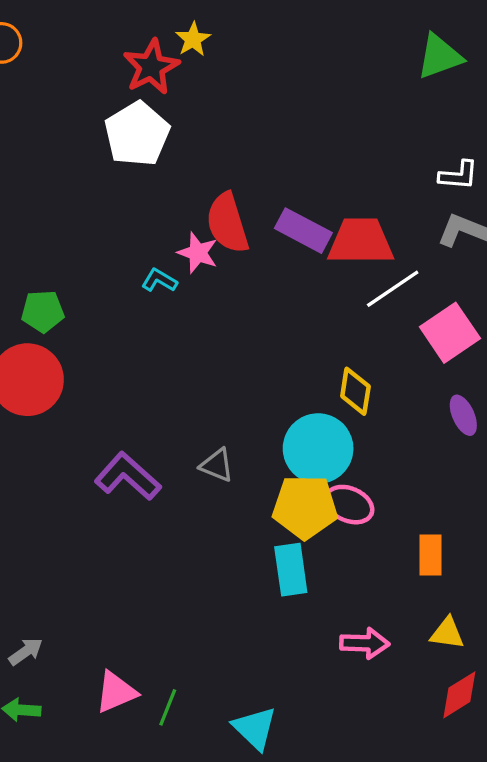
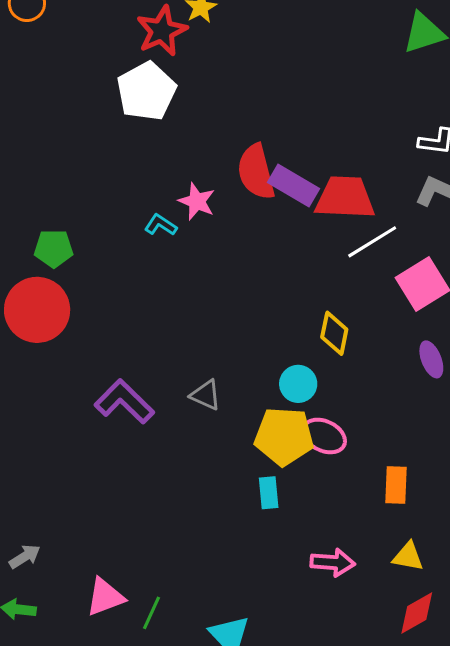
red semicircle: (227, 223) -> (256, 172), moved
cyan circle: (318, 448) -> (298, 384), size x0.6
cyan rectangle: (291, 570) -> (269, 493), size x0.7

